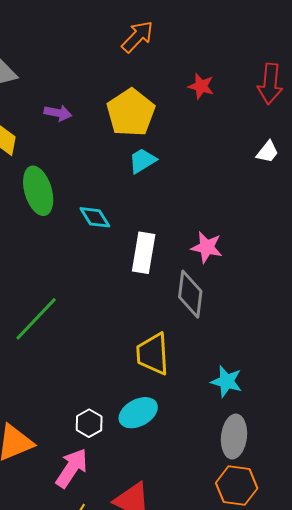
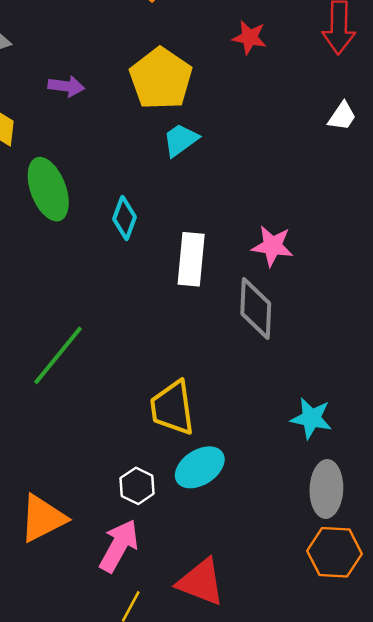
cyan diamond: (95, 217) -> (124, 218), turned 56
yellow trapezoid: (153, 354) -> (172, 408), moved

